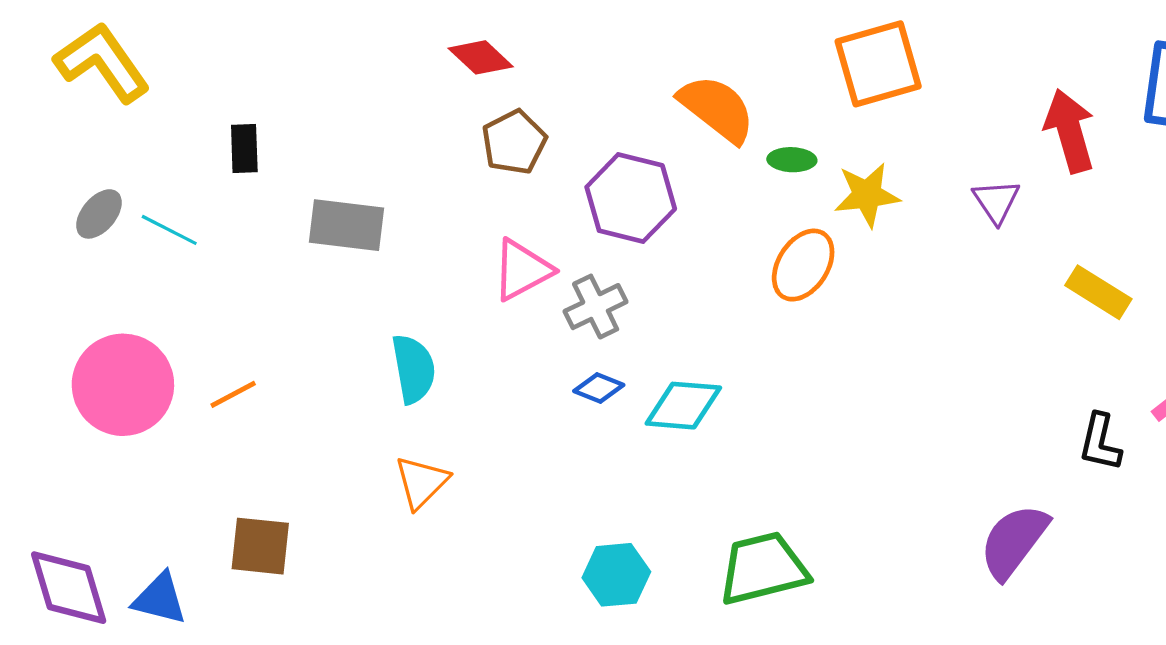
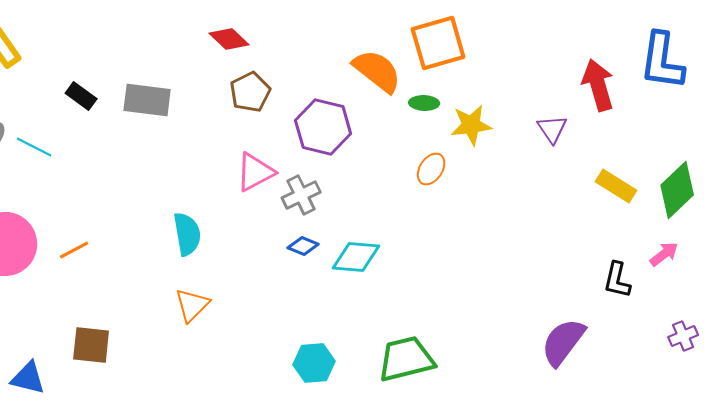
orange square: (878, 64) -> (438, 43), moved
black rectangle: (244, 149) -> (81, 96), turned -52
gray rectangle: (346, 225) -> (147, 100), moved
orange ellipse: (803, 265) -> (431, 169), size x0.7

